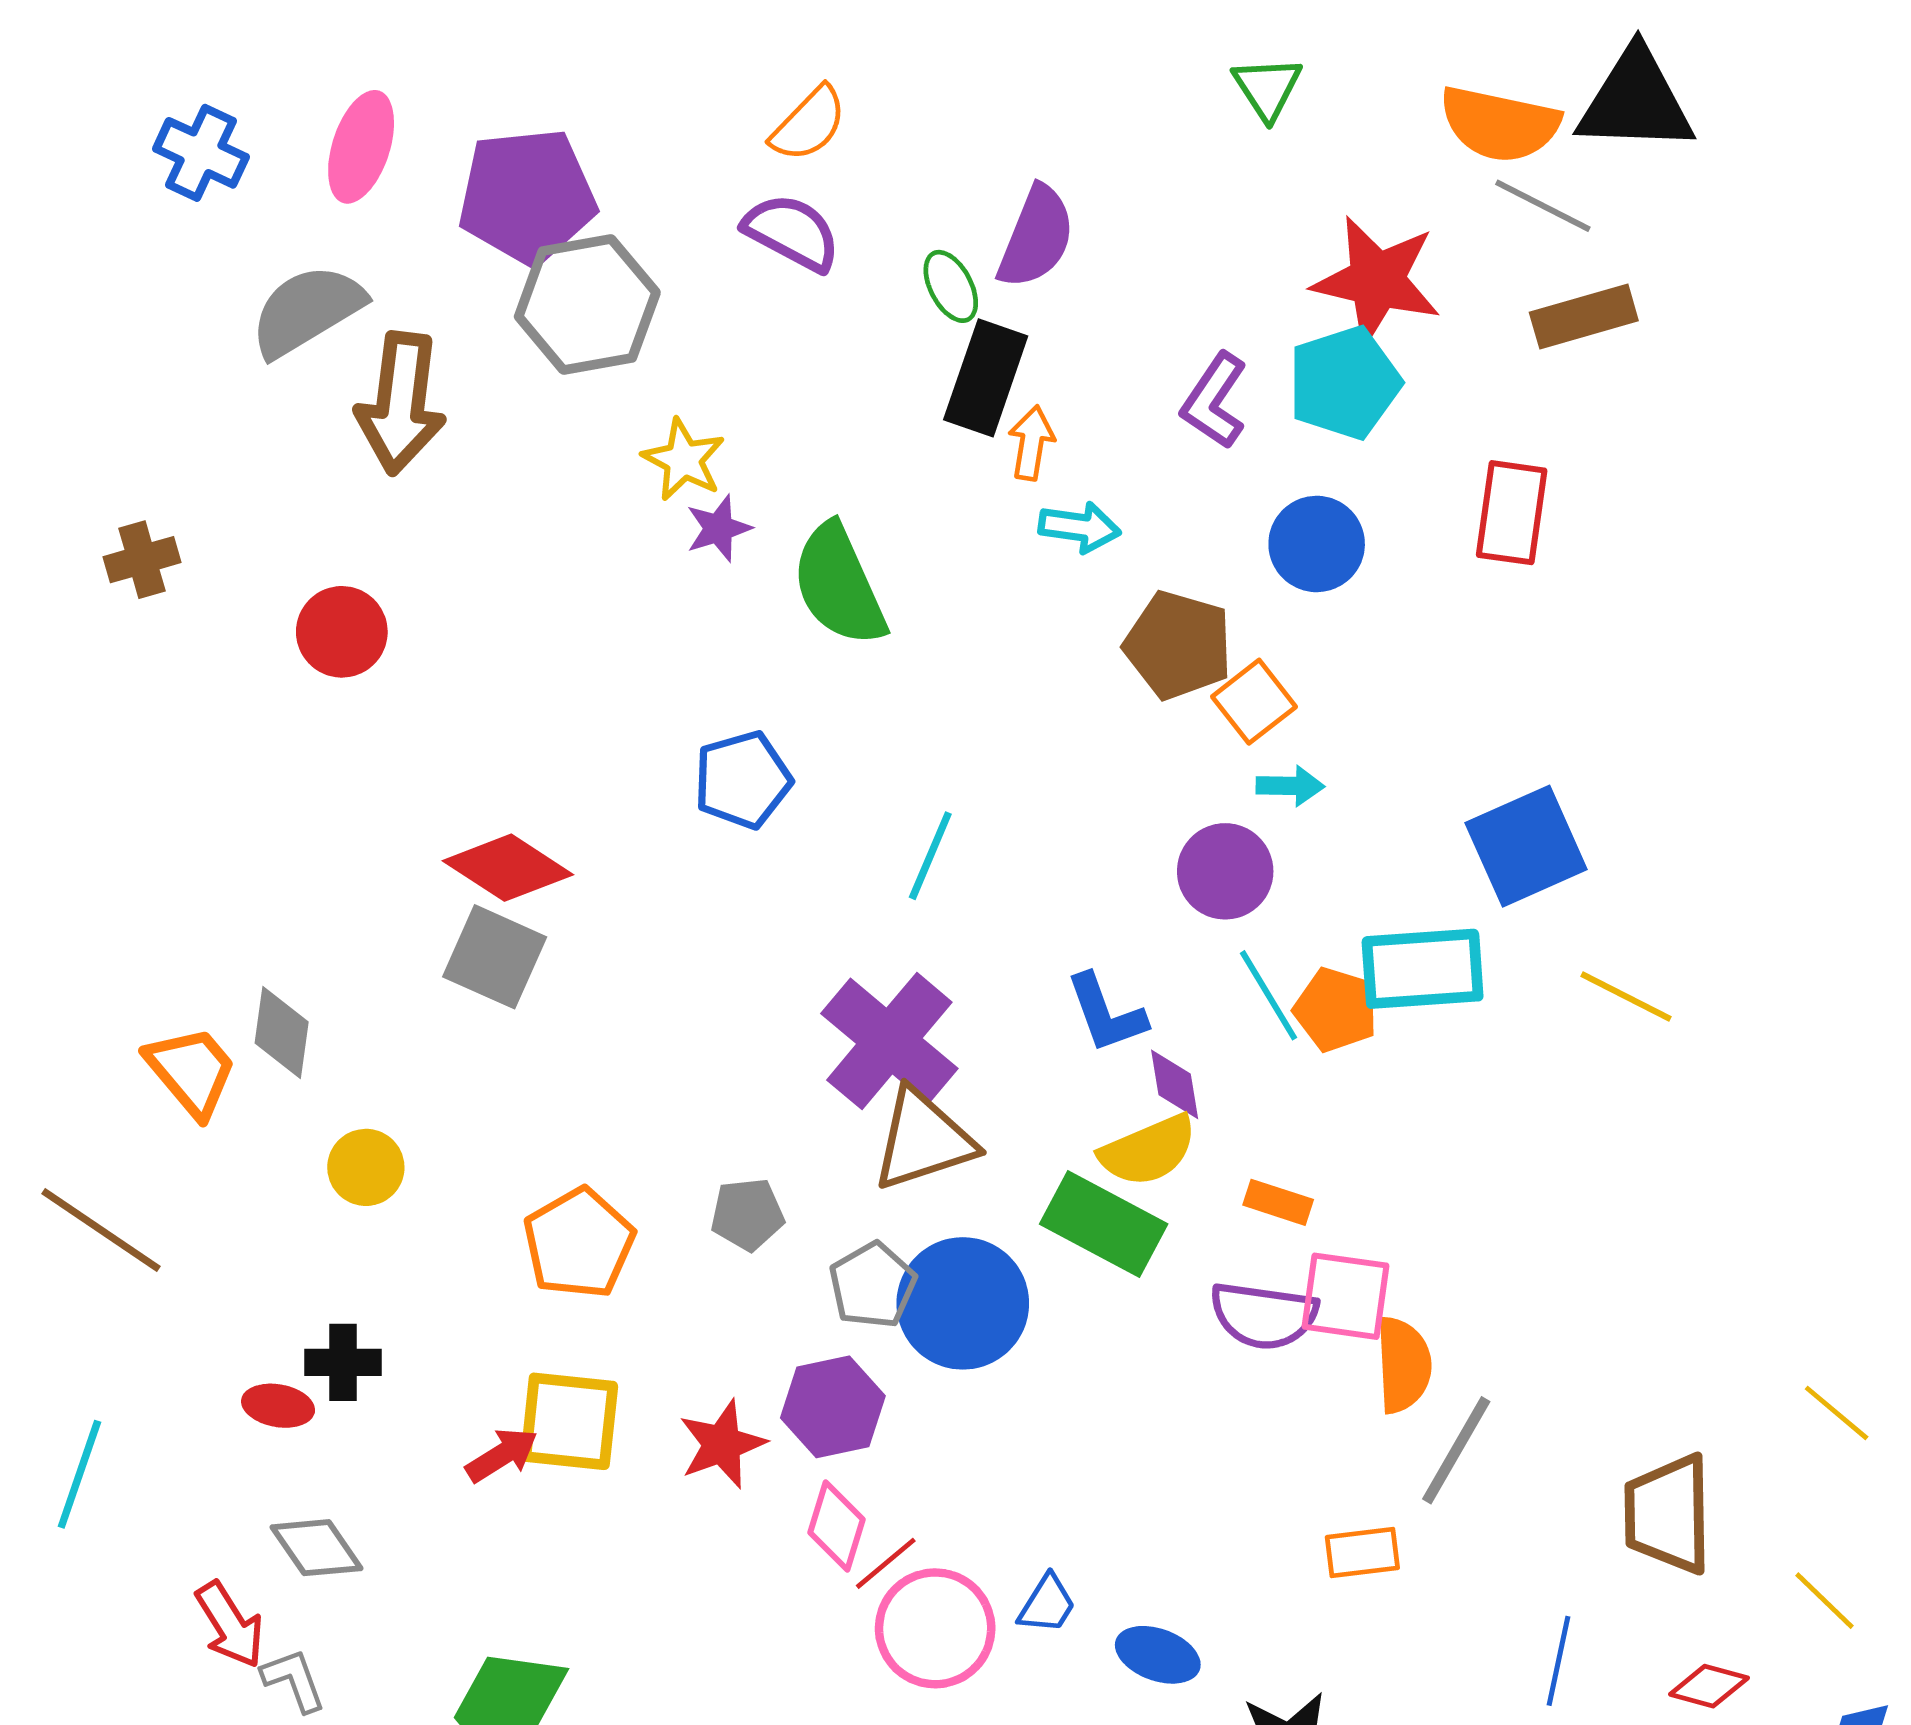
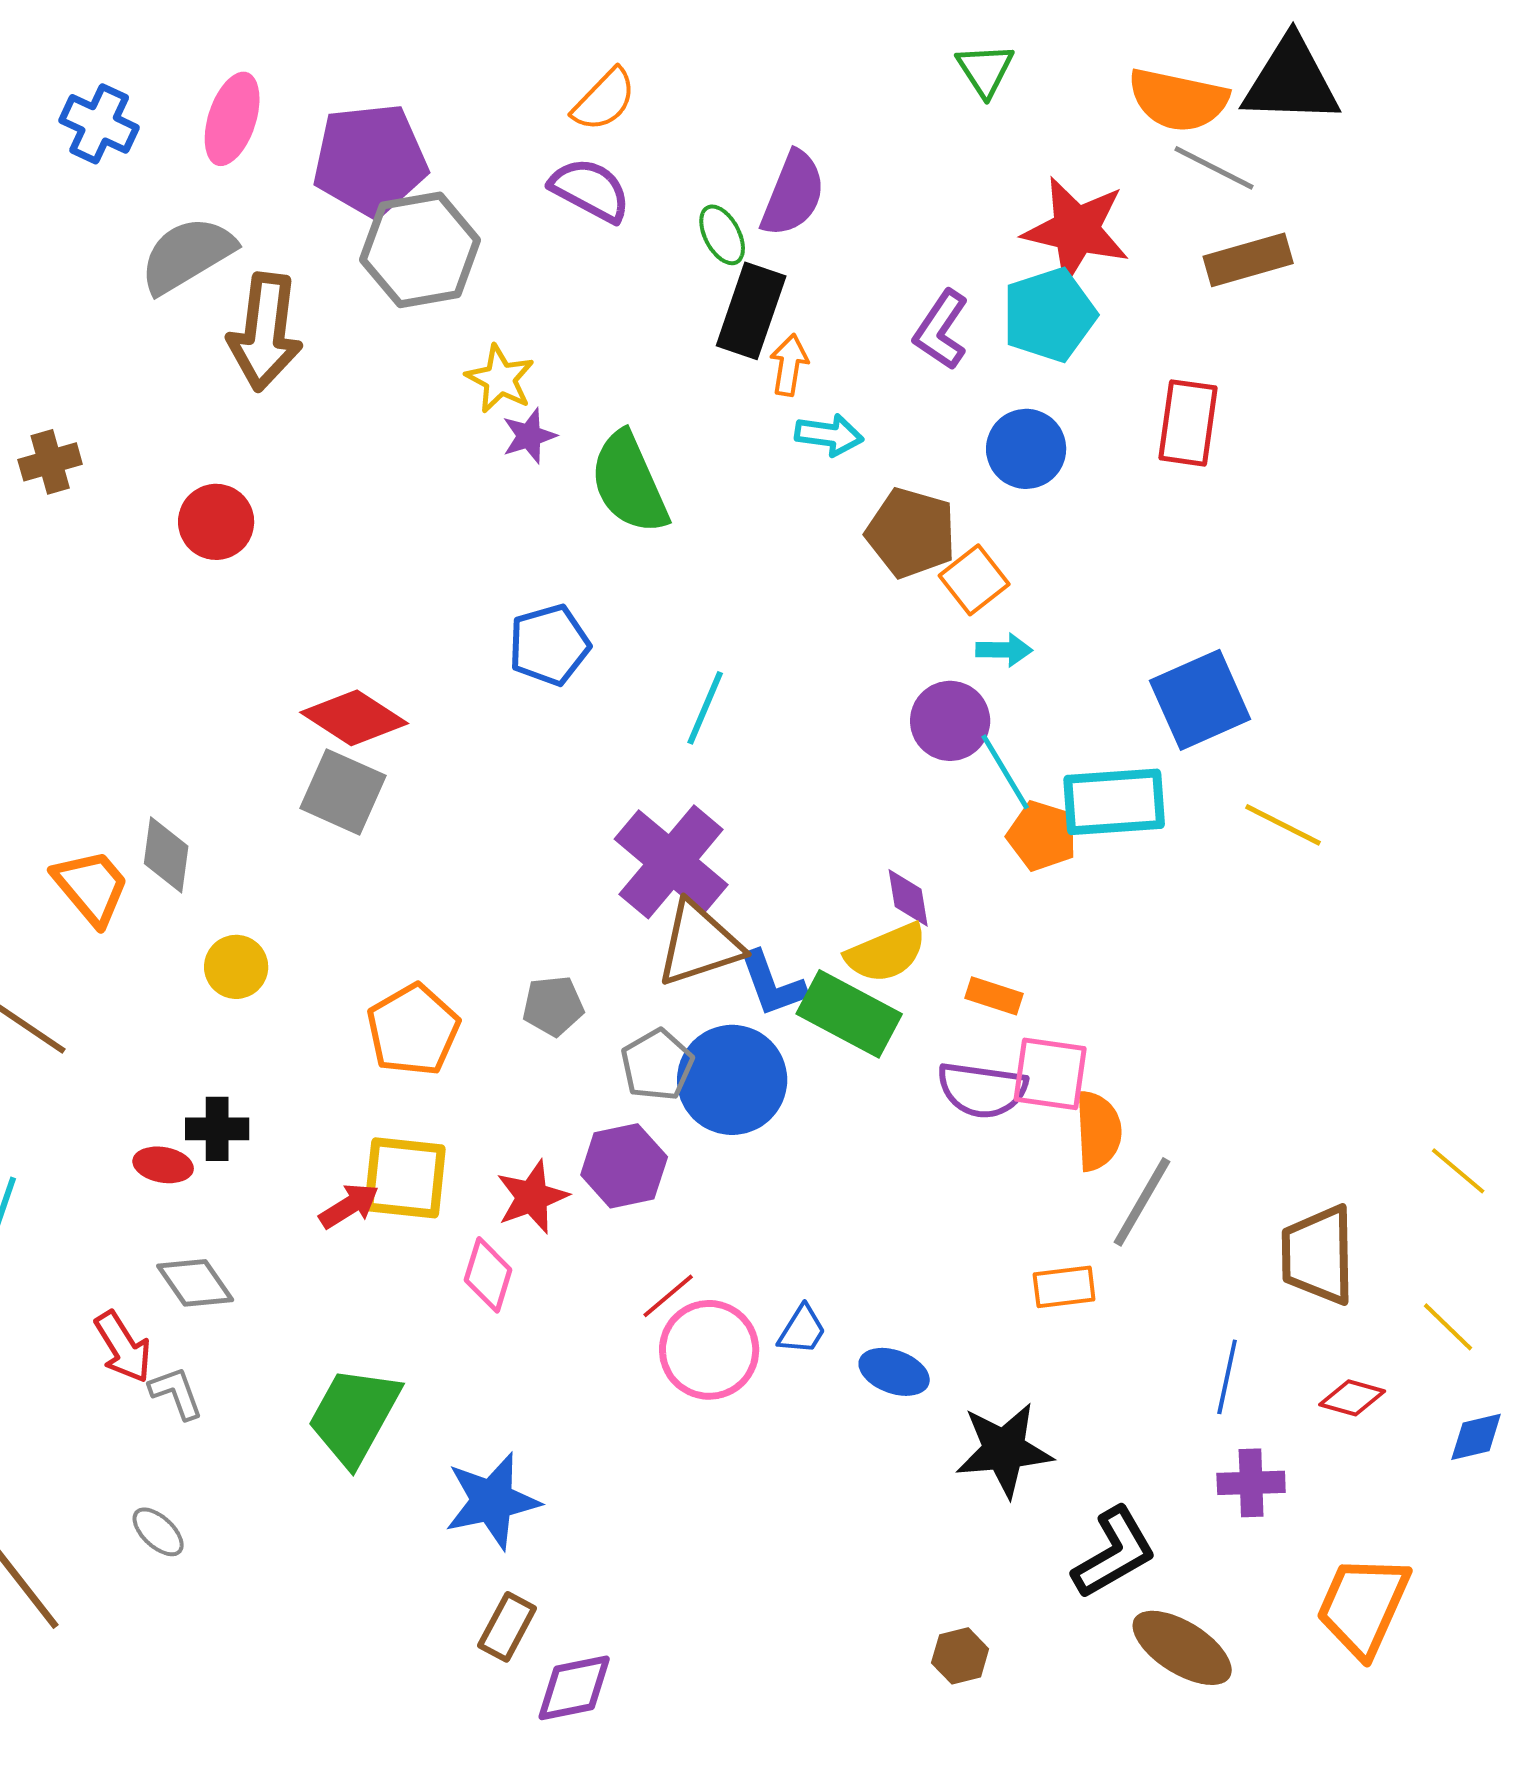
cyan line: (1268, 995) -> (1005, 772), moved
blue L-shape: (1106, 1013) -> (772, 984), moved
pink diamond: (836, 1526) -> (488, 1275), moved

